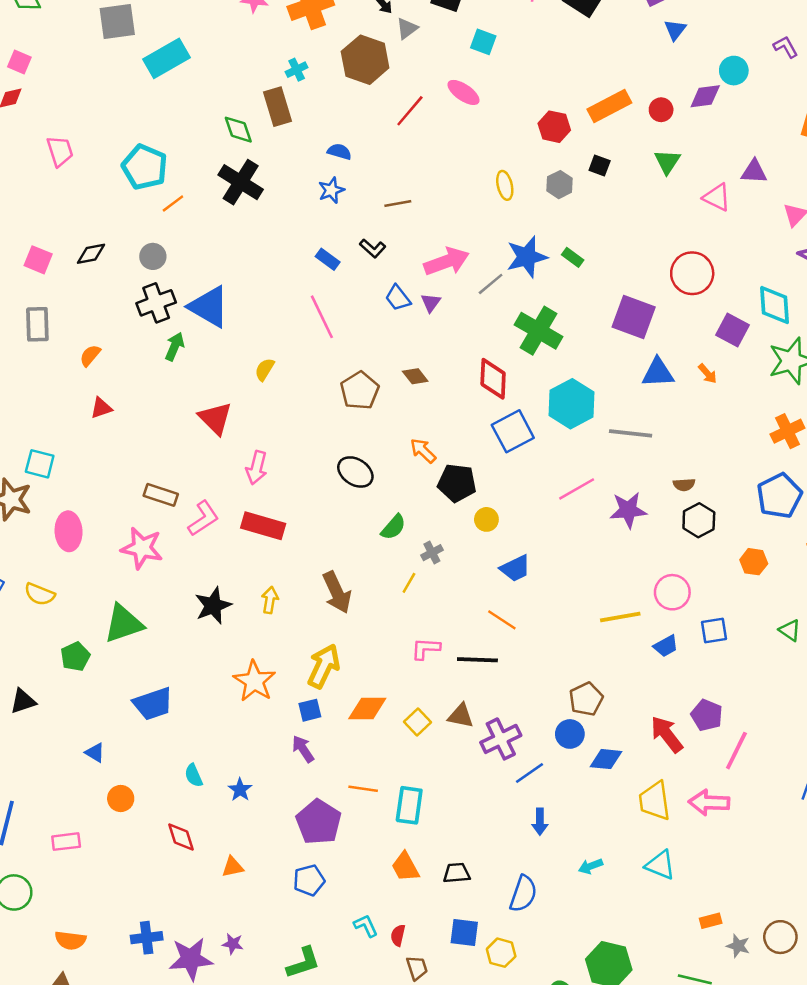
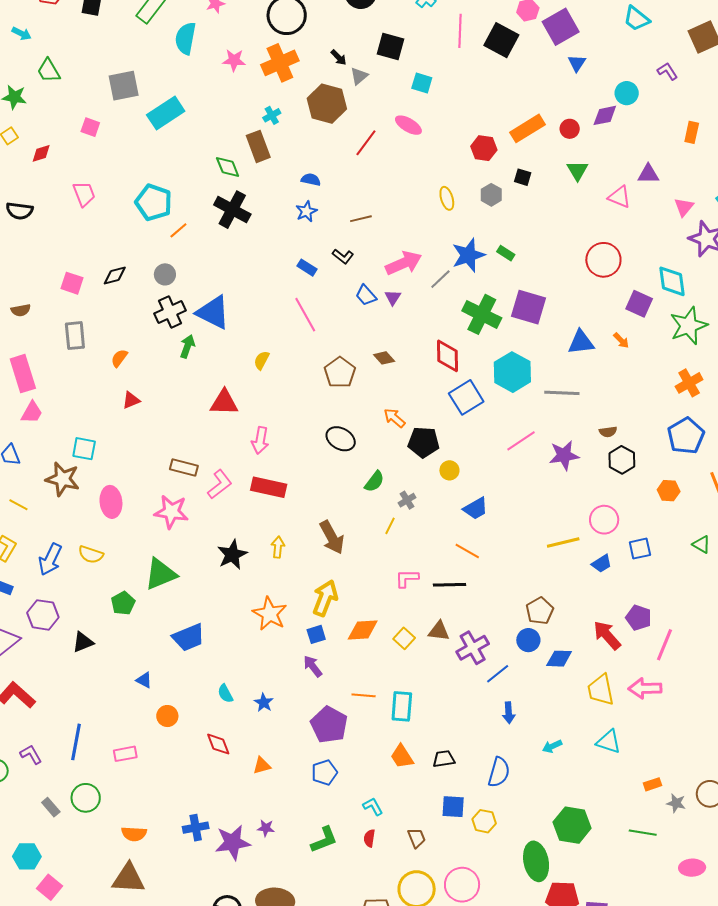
pink square: (19, 62) -> (90, 127), moved
purple square: (634, 317) -> (529, 307), moved
red triangle: (215, 418) -> (224, 402), turned -40
red semicircle: (398, 935) -> (369, 838), moved

